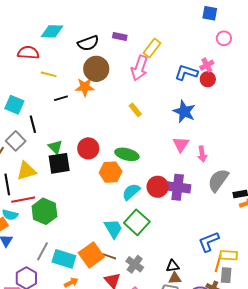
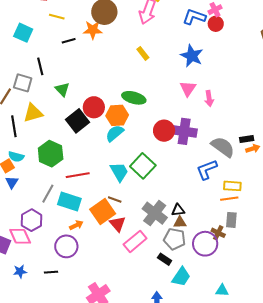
cyan square: (14, 105) -> (23, 33), moved
gray square: (16, 141) -> (23, 83), turned -30
red circle: (88, 148) -> (94, 107), moved
black square: (59, 163) -> (78, 121), moved, turned -30
gray semicircle: (218, 180) -> (223, 147), moved, turned 90
cyan semicircle: (131, 192) -> (115, 133), moved
red line: (23, 200) -> (78, 175), moved
blue L-shape: (209, 242) -> (207, 170), moved
orange square: (91, 255) -> (103, 211), moved
yellow rectangle: (229, 255) -> (232, 186), moved
orange line: (218, 263) -> (229, 199), moved, turned 66
gray cross: (135, 264) -> (155, 213), moved, size x1.4

